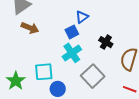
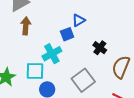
brown arrow: (30, 28) -> (26, 26), turned -114
cyan cross: (72, 53) -> (52, 54), moved

